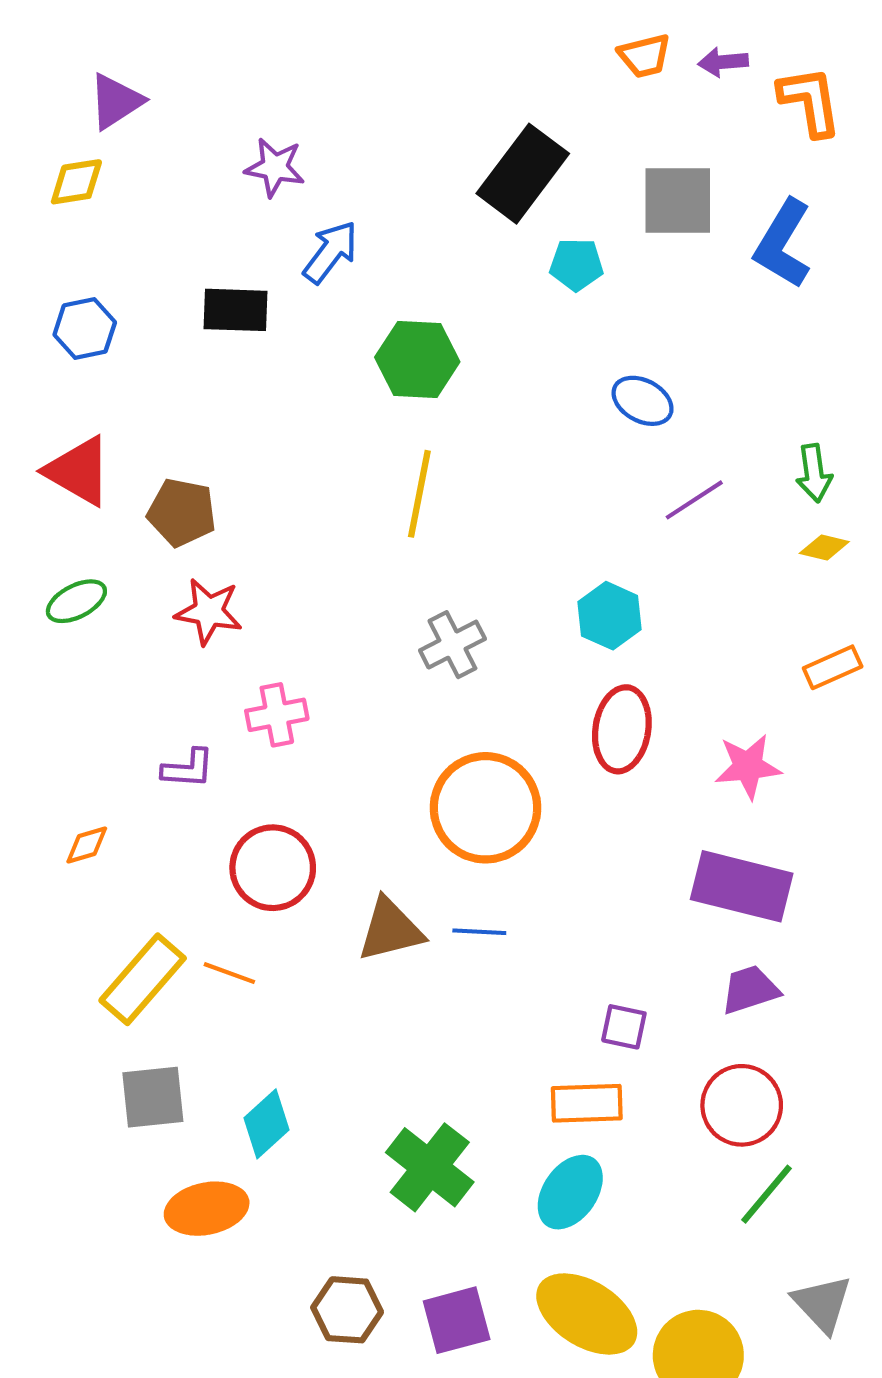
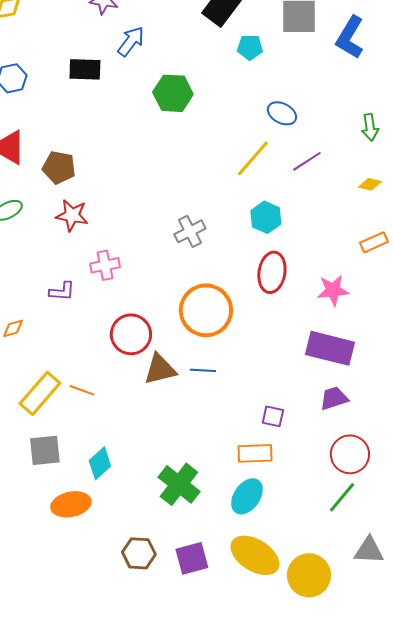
green arrow: (814, 473) -> (370, 127), moved
yellow line: (419, 494) -> (253, 158), moved, turned 30
red circle: (273, 868) -> (131, 334), moved
red circle: (742, 1105) -> (350, 454), moved
gray triangle: (822, 1304) -> (369, 550), turned -44

